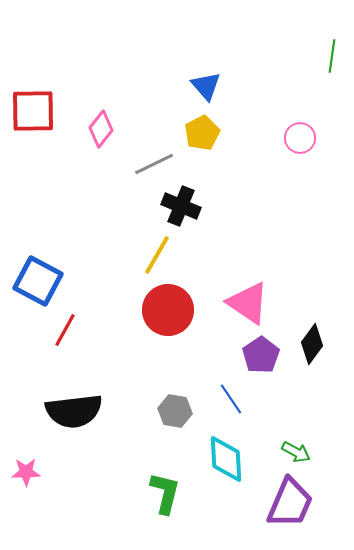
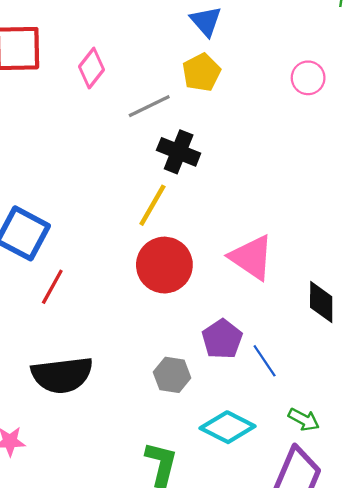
black diamond: (312, 344) -> (321, 302), turned -36
purple pentagon: (261, 355) -> (222, 339), moved
blue line: (231, 399) -> (265, 361), moved
cyan diamond: (226, 459) -> (228, 427), turned -60

